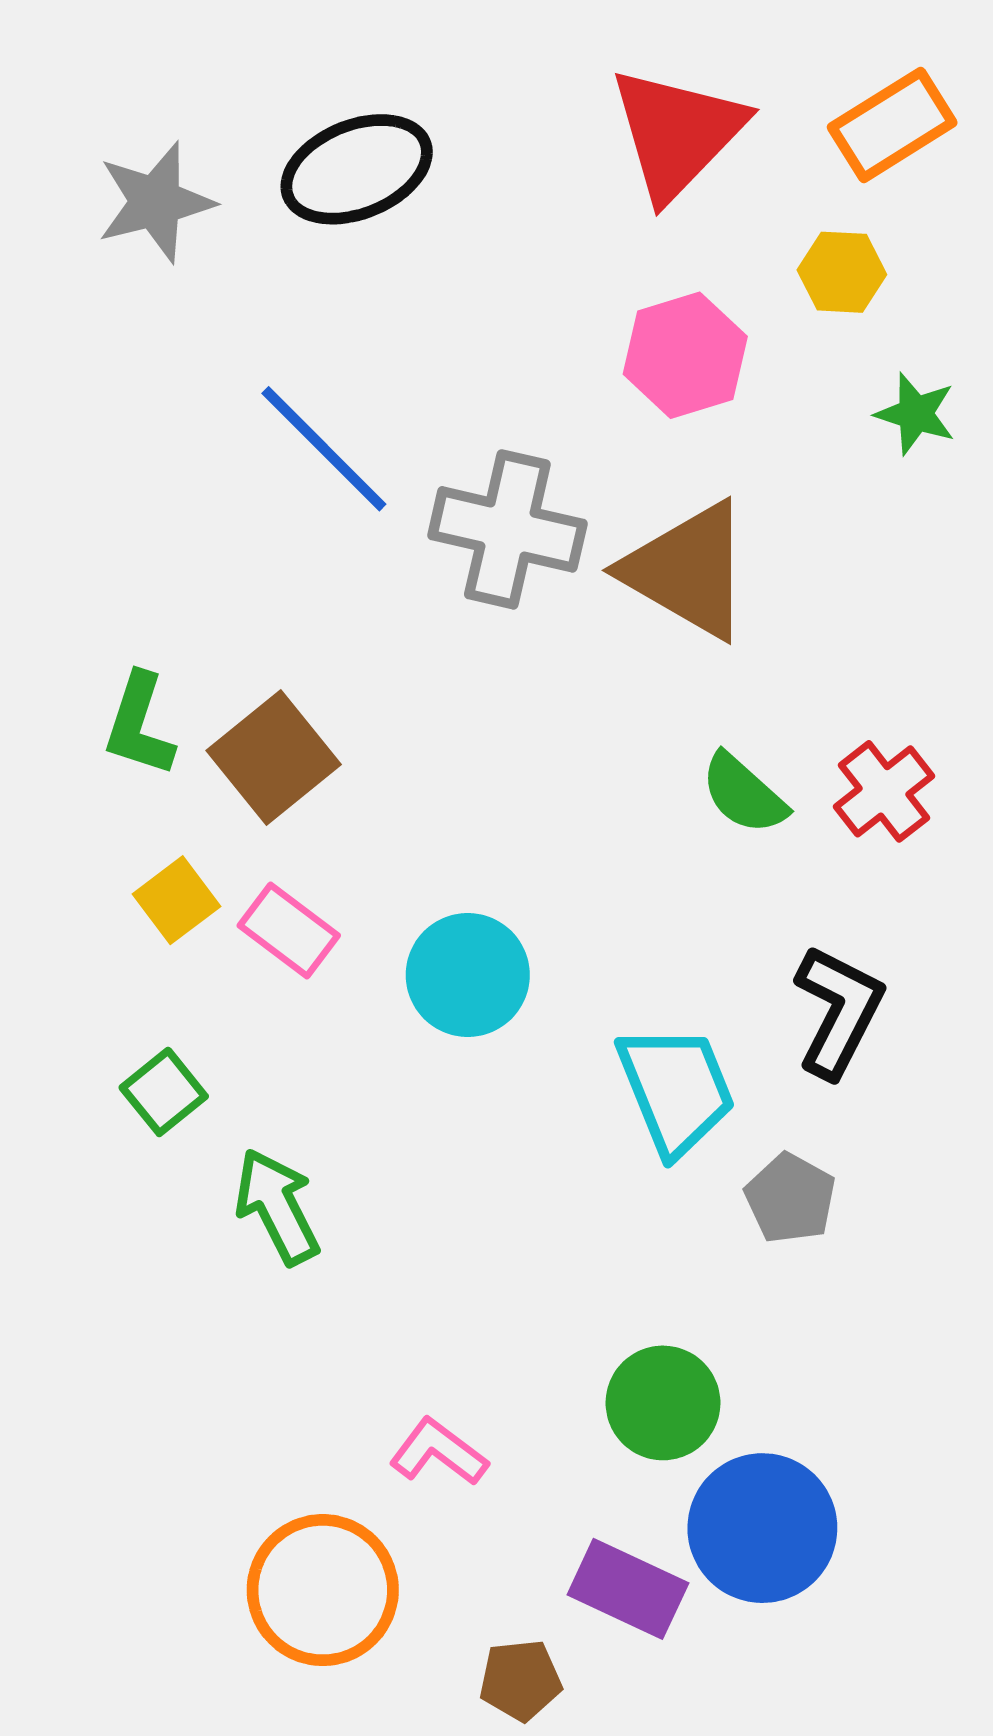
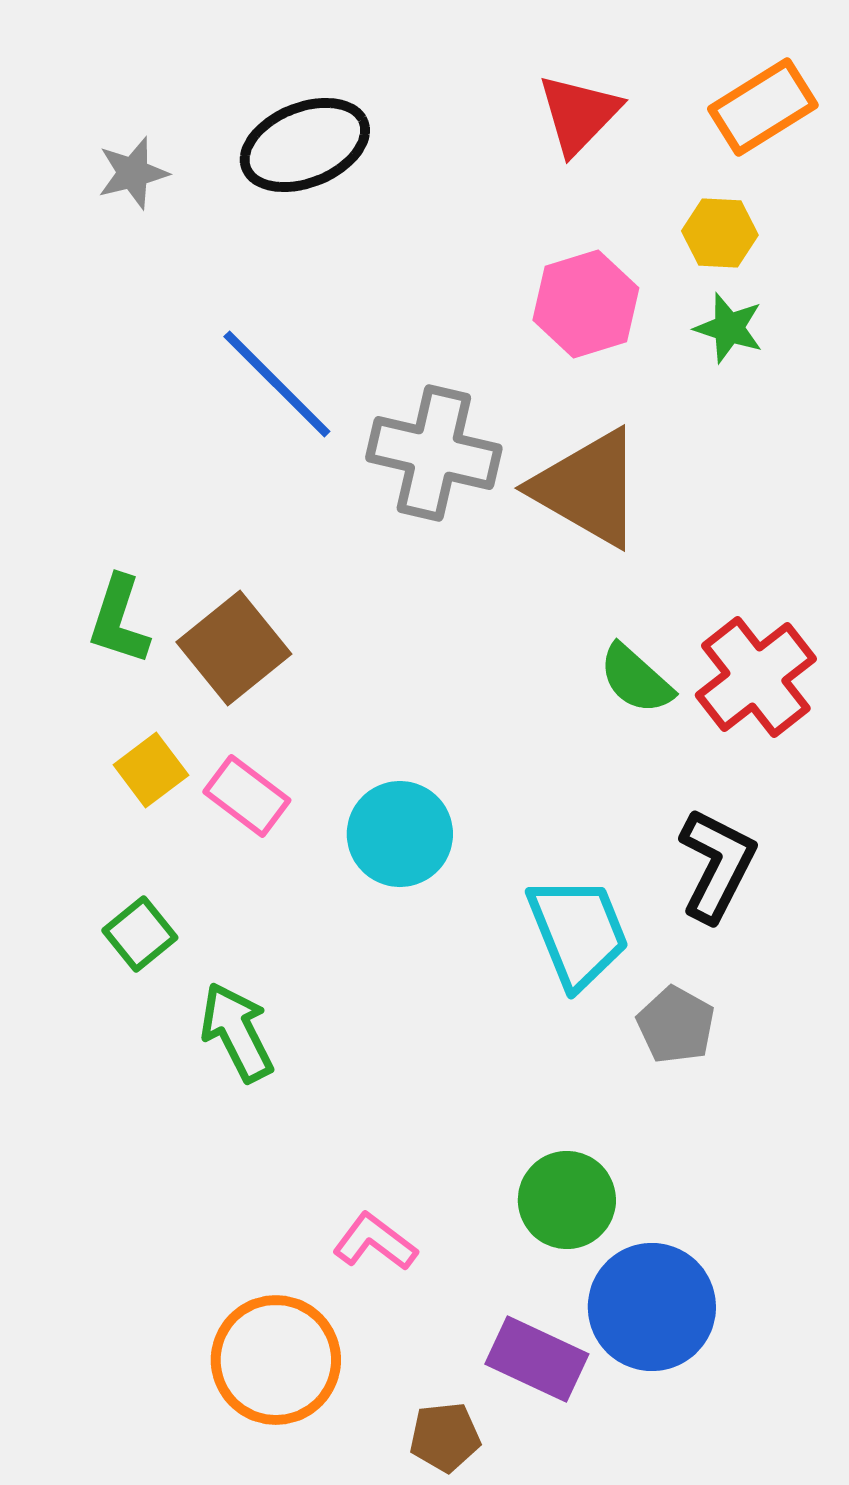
red triangle: (677, 133) -> (579, 114), size x0.7
gray star: (156, 202) -> (133, 173), size x0.7
green star: (916, 414) -> (729, 328), moved
red cross: (884, 791) -> (756, 677), size x1.4

